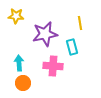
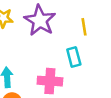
purple star: (45, 34) -> (40, 20), moved, turned -30

